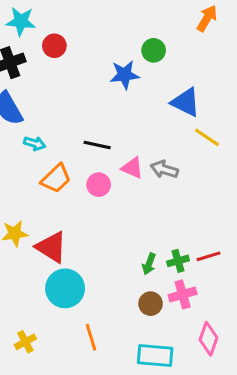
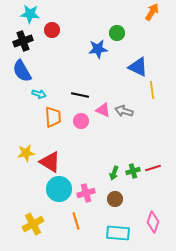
yellow line: (207, 137) -> (152, 90), turned 48
orange trapezoid: (56, 179) -> (53, 117), turned -50
pink cross: (183, 294) -> (86, 193), moved
yellow cross: (25, 342) -> (33, 224), size x1.5

